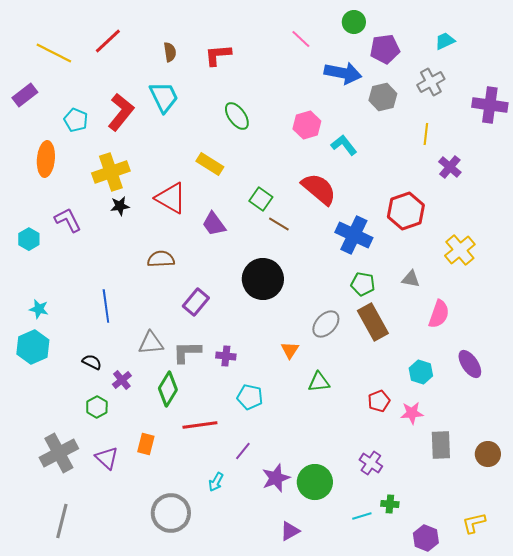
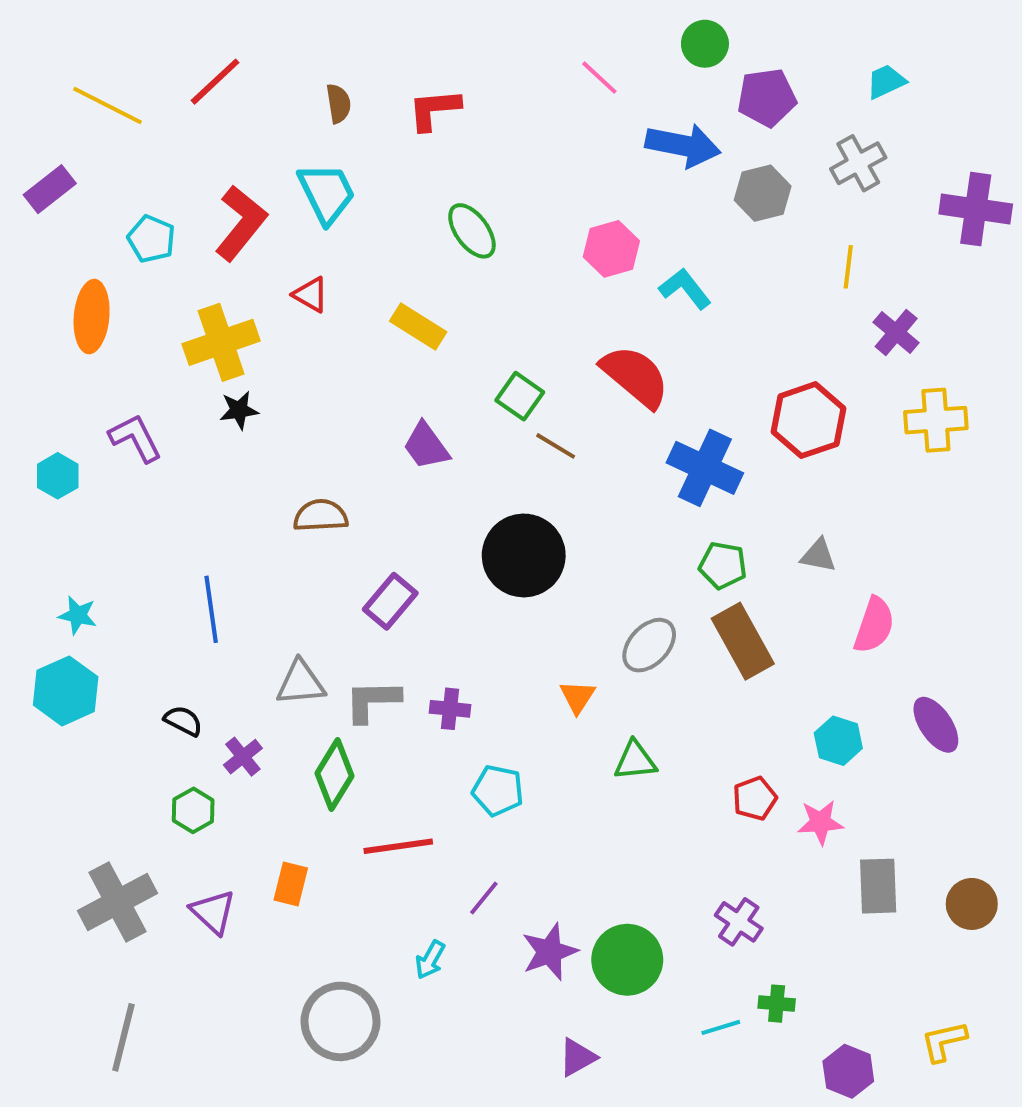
red triangle: (171, 198) -> (311, 295), moved, size x0.6
yellow cross: (460, 250) -> (936, 420), moved, turned 36

